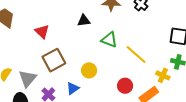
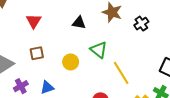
brown square: (54, 60) -> (37, 53), size x0.6
yellow circle: (89, 70) -> (71, 62), moved

